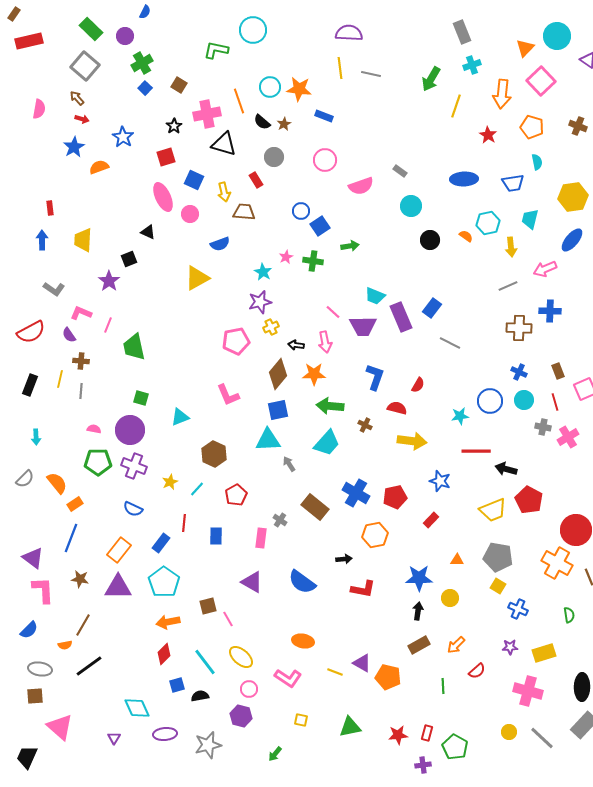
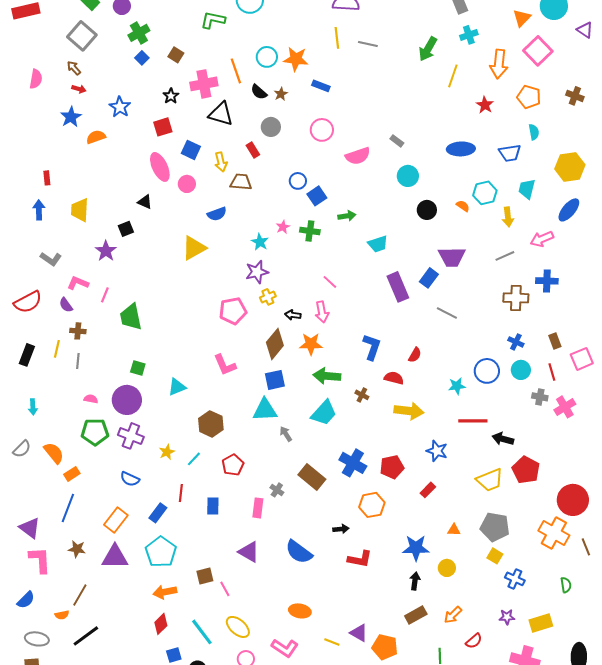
cyan trapezoid: (375, 296) -> (378, 244), moved, turned -40
purple trapezoid: (363, 326) -> (452, 257), moved

